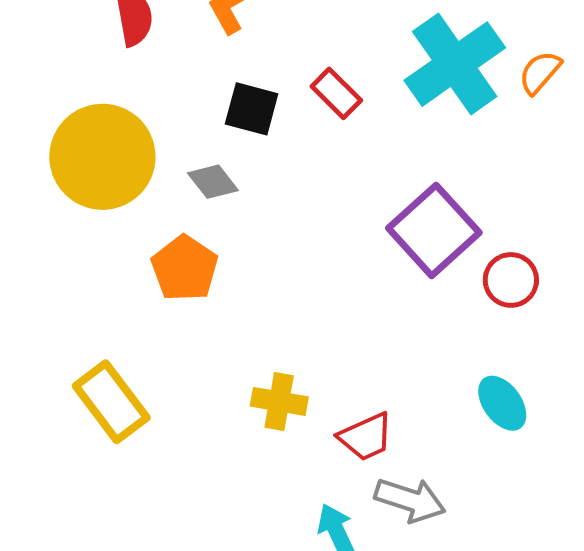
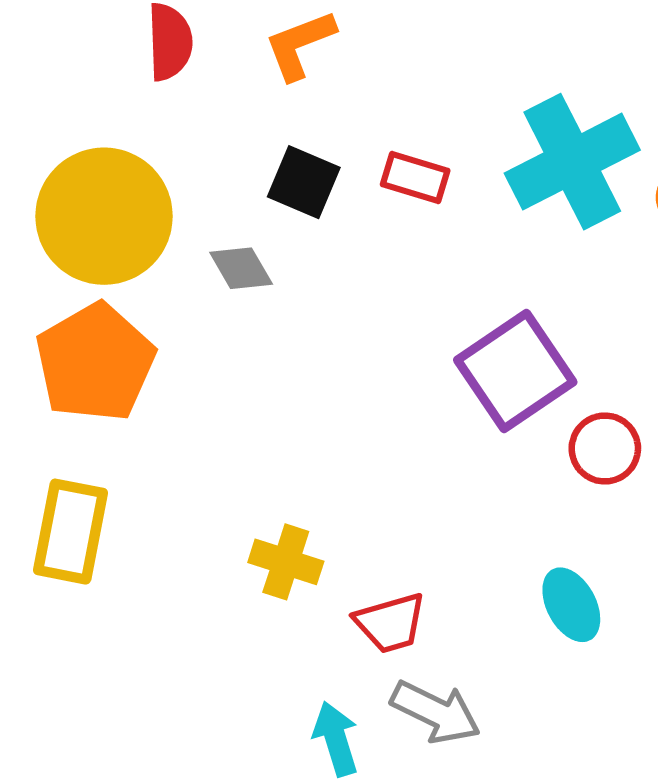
red rectangle: (336, 93) -> (415, 177), turned -36
orange pentagon: (185, 268) -> (95, 362), moved, size x1.4
yellow rectangle: (111, 402) -> (71, 532), turned 40

